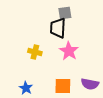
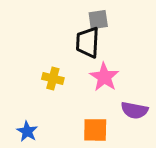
purple semicircle: (90, 84) -> (134, 110), moved
blue star: (26, 88) -> (27, 131), moved

